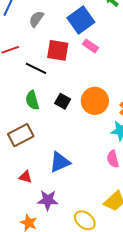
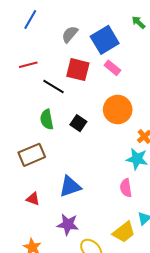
gray semicircle: (36, 19) -> (70, 34), moved
orange circle: (95, 101) -> (118, 110), moved
purple star: (48, 200) -> (68, 224), moved

